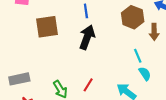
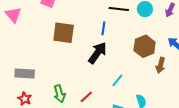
cyan line: (138, 56) -> (117, 80), moved, turned 48

